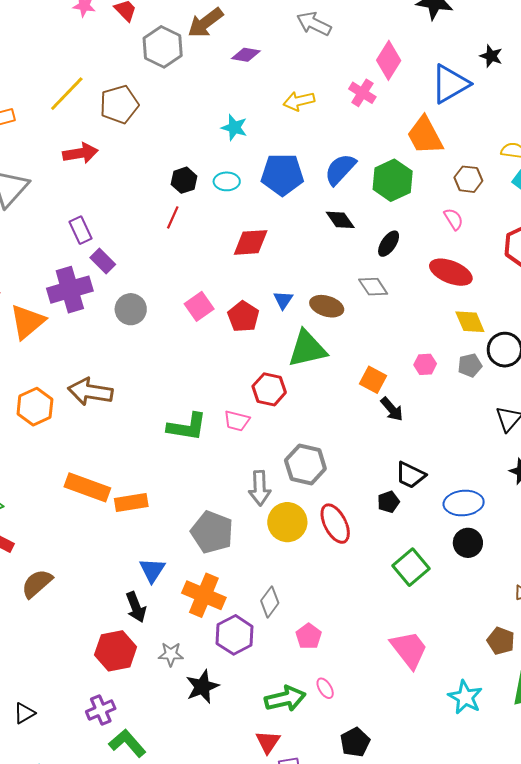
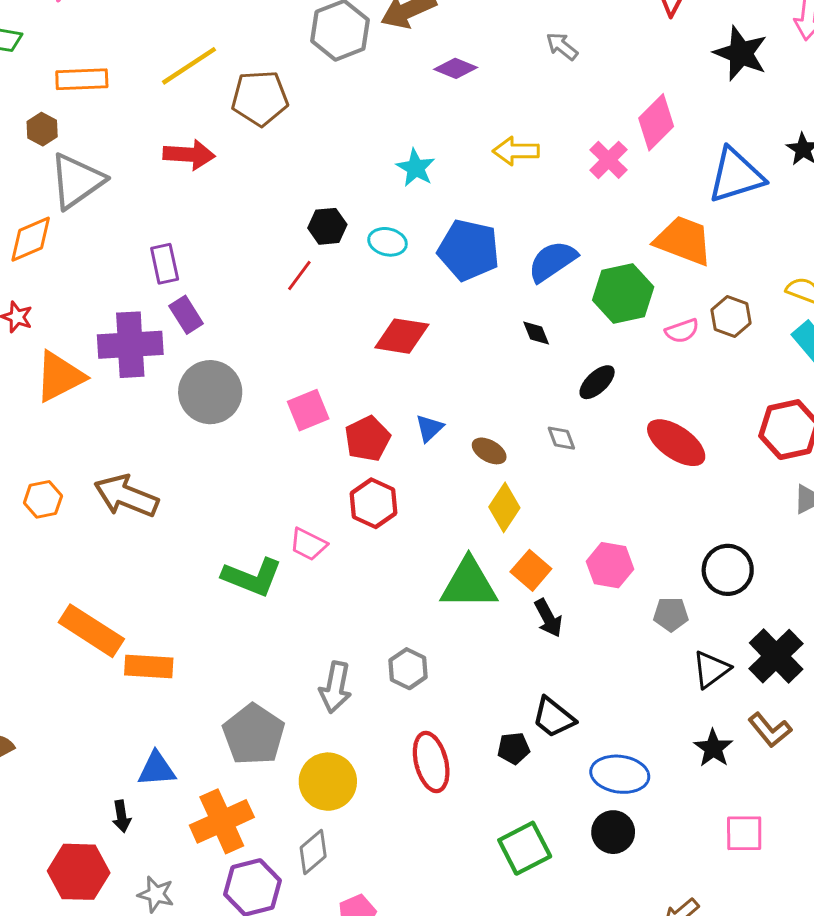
gray arrow: (314, 24) -> (562, 46), size x0.7
orange trapezoid: (425, 135) -> (683, 241), turned 126
pink semicircle: (454, 219) -> (682, 331), moved, turned 90
black diamond: (340, 220) -> (536, 333), size x0.7
gray diamond: (373, 287) -> (561, 438), size x0.7
brown ellipse: (327, 306) -> (489, 451), size x0.7
gray circle: (131, 309) -> (210, 392), size x1.4
yellow diamond: (470, 322) -> (504, 507), moved, turned 44
green triangle: (307, 349) -> (469, 584), moved
pink hexagon: (425, 364) -> (610, 565), size x1.4
gray pentagon: (470, 365) -> (671, 614), moved
red hexagon: (269, 389) -> (374, 503), moved
orange hexagon: (35, 407) -> (43, 499), size x0.7
pink trapezoid: (237, 421) -> (308, 544), moved
gray hexagon: (305, 465) -> (408, 669), size x0.7
yellow circle: (287, 522) -> (328, 782), moved
blue triangle: (152, 570) -> (157, 769), turned 40
orange cross: (204, 595) -> (222, 821), turned 30
black arrow: (136, 607) -> (122, 816), size x0.7

